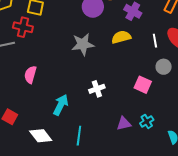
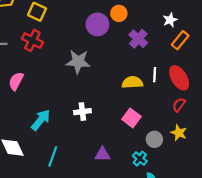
red cross: (23, 27) -> (32, 40), moved
yellow semicircle: (121, 37) -> (132, 82), moved
gray circle: (164, 67) -> (154, 139), moved
cyan cross: (147, 121) -> (140, 159), moved, turned -32

